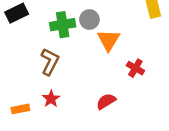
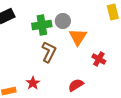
brown L-shape: (50, 62) -> (49, 52), moved

